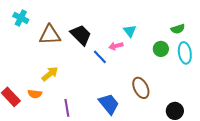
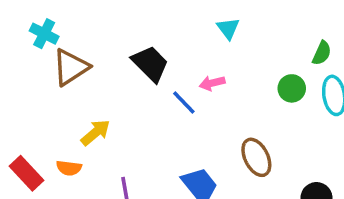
green semicircle: (178, 29) -> (322, 53), turned -48
cyan triangle: (130, 31) -> (228, 28), moved
brown triangle: (50, 35) -> (71, 67), moved, turned -30

